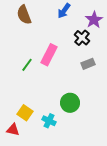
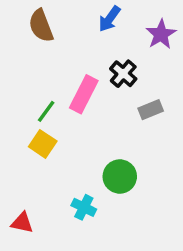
black cross: (82, 38) -> (123, 74), moved
yellow square: (25, 113) -> (43, 144), moved

